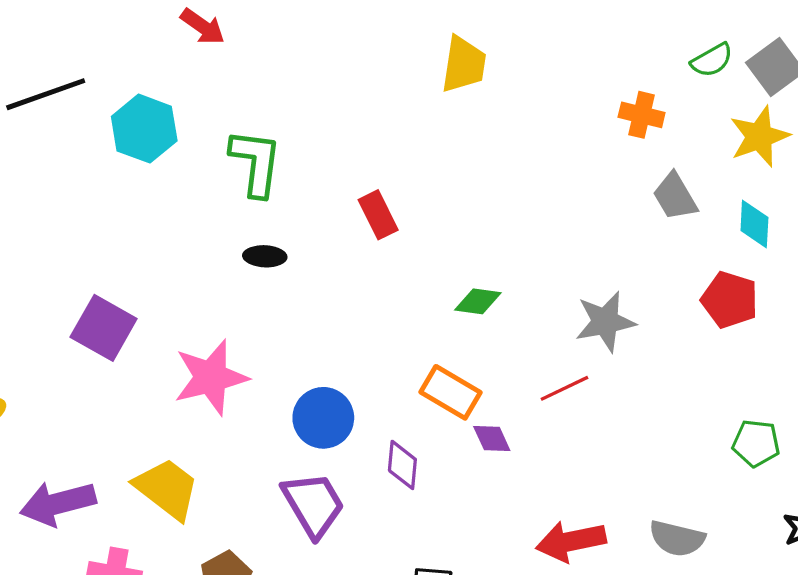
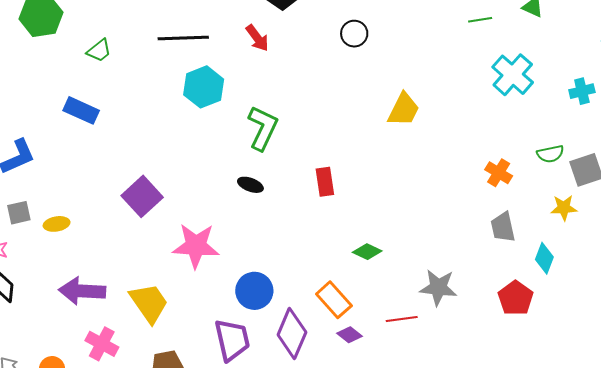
black line: (46, 94) -> (183, 38), moved
yellow star: (759, 137) -> (564, 208), size x0.7
purple diamond: (492, 438) -> (349, 335), turned -45
purple diamond: (402, 465) -> (292, 333), size x1.6

